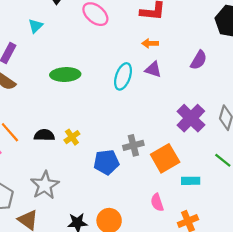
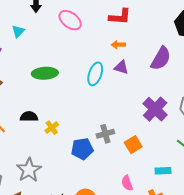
purple semicircle: (199, 60) -> (161, 58), size x1.4
black semicircle: (44, 135) -> (29, 117), moved
orange square: (165, 158) -> (133, 145), size x0.7
cyan rectangle: (191, 181) -> (163, 171), moved

